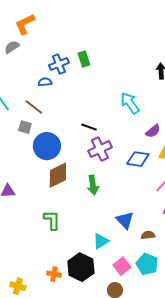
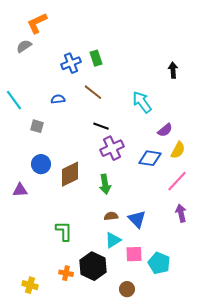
blue semicircle: (45, 82) -> (58, 99), moved
brown line: (34, 107) -> (93, 92), moved
blue circle: (47, 146) -> (41, 164), moved, size x0.7
green L-shape: (52, 220) -> (64, 231), moved
brown semicircle: (148, 235) -> (111, 216), moved
pink square: (122, 266) -> (134, 254), moved, turned 36

